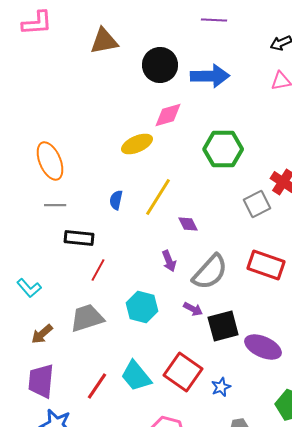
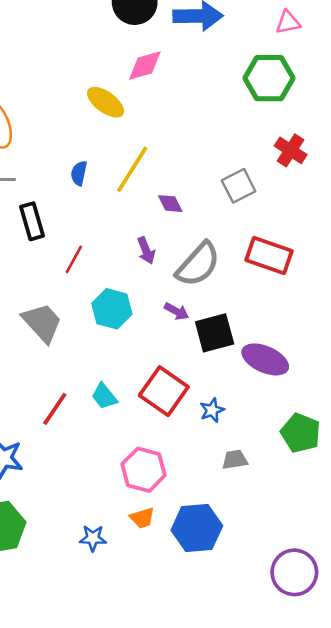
yellow ellipse: (137, 144) -> (106, 102), turned 60
green hexagon: (223, 149) -> (269, 78), moved
gray square: (257, 204) -> (239, 186), moved
black rectangle: (79, 238) -> (32, 221), turned 68
red line: (98, 270) -> (74, 259), moved
gray trapezoid: (87, 318) -> (42, 323), turned 66
cyan trapezoid: (136, 376) -> (104, 396), size x0.7

